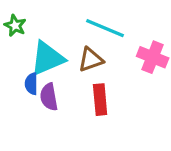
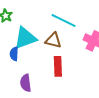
brown triangle: (91, 60) -> (53, 40), turned 30
purple semicircle: (49, 97) -> (26, 83), moved

